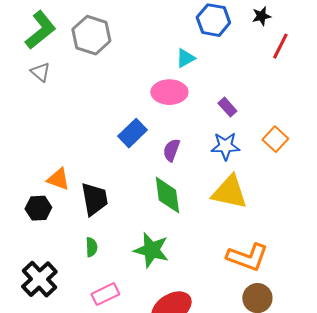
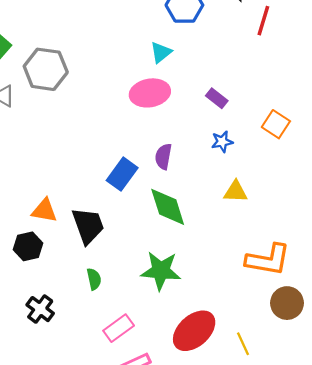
gray hexagon: (91, 35) -> (46, 69), moved
blue rectangle: (132, 133) -> (122, 174), moved
blue star: (225, 146) -> (222, 142), size x0.7
yellow triangle: (229, 192) -> (236, 192), size x0.6
black cross: (39, 279) -> (40, 309), moved, size x0.7

